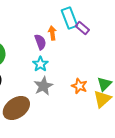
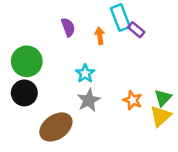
purple semicircle: (40, 42) -> (68, 27), moved

